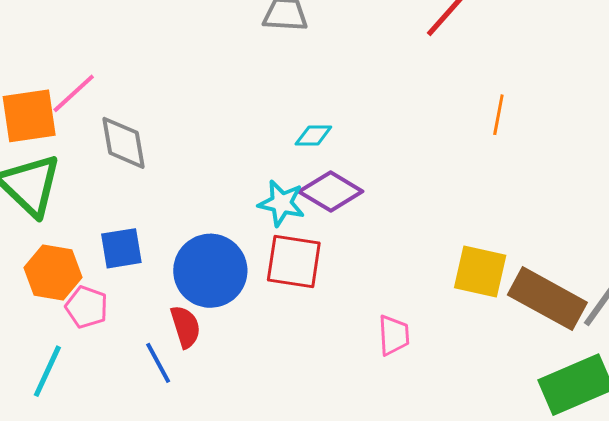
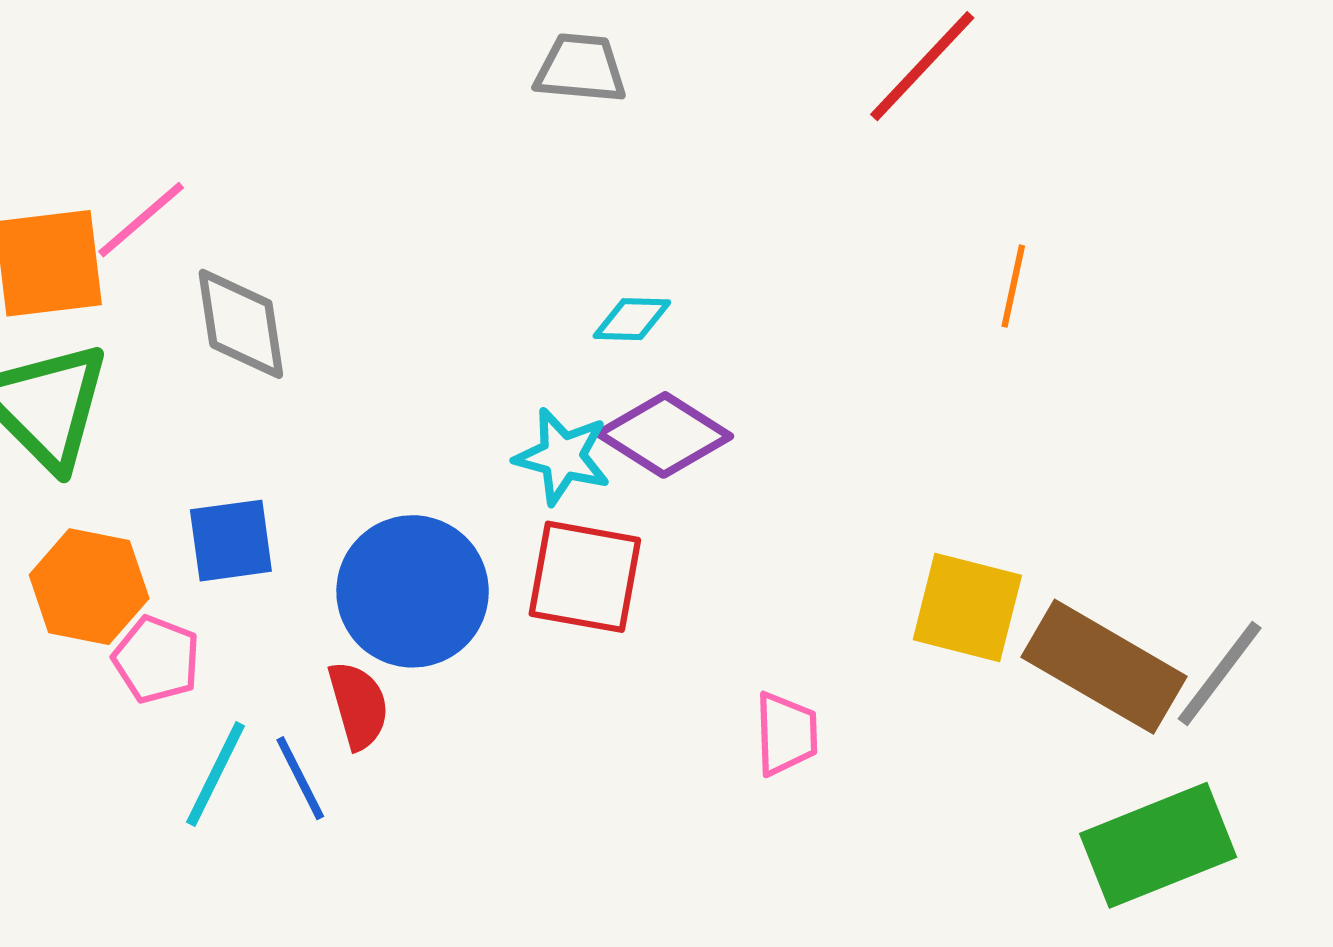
cyan line: (47, 371) -> (216, 774), moved

